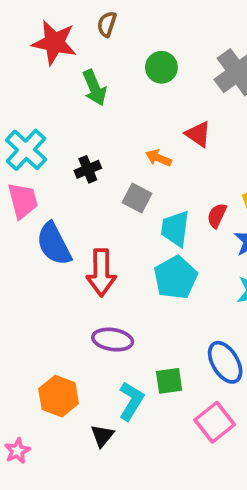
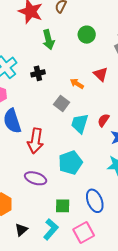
black cross: (88, 169) -> (38, 73), moved
cyan pentagon: (176, 277) -> (70, 163), moved
cyan L-shape: (131, 401) -> (51, 229), moved

